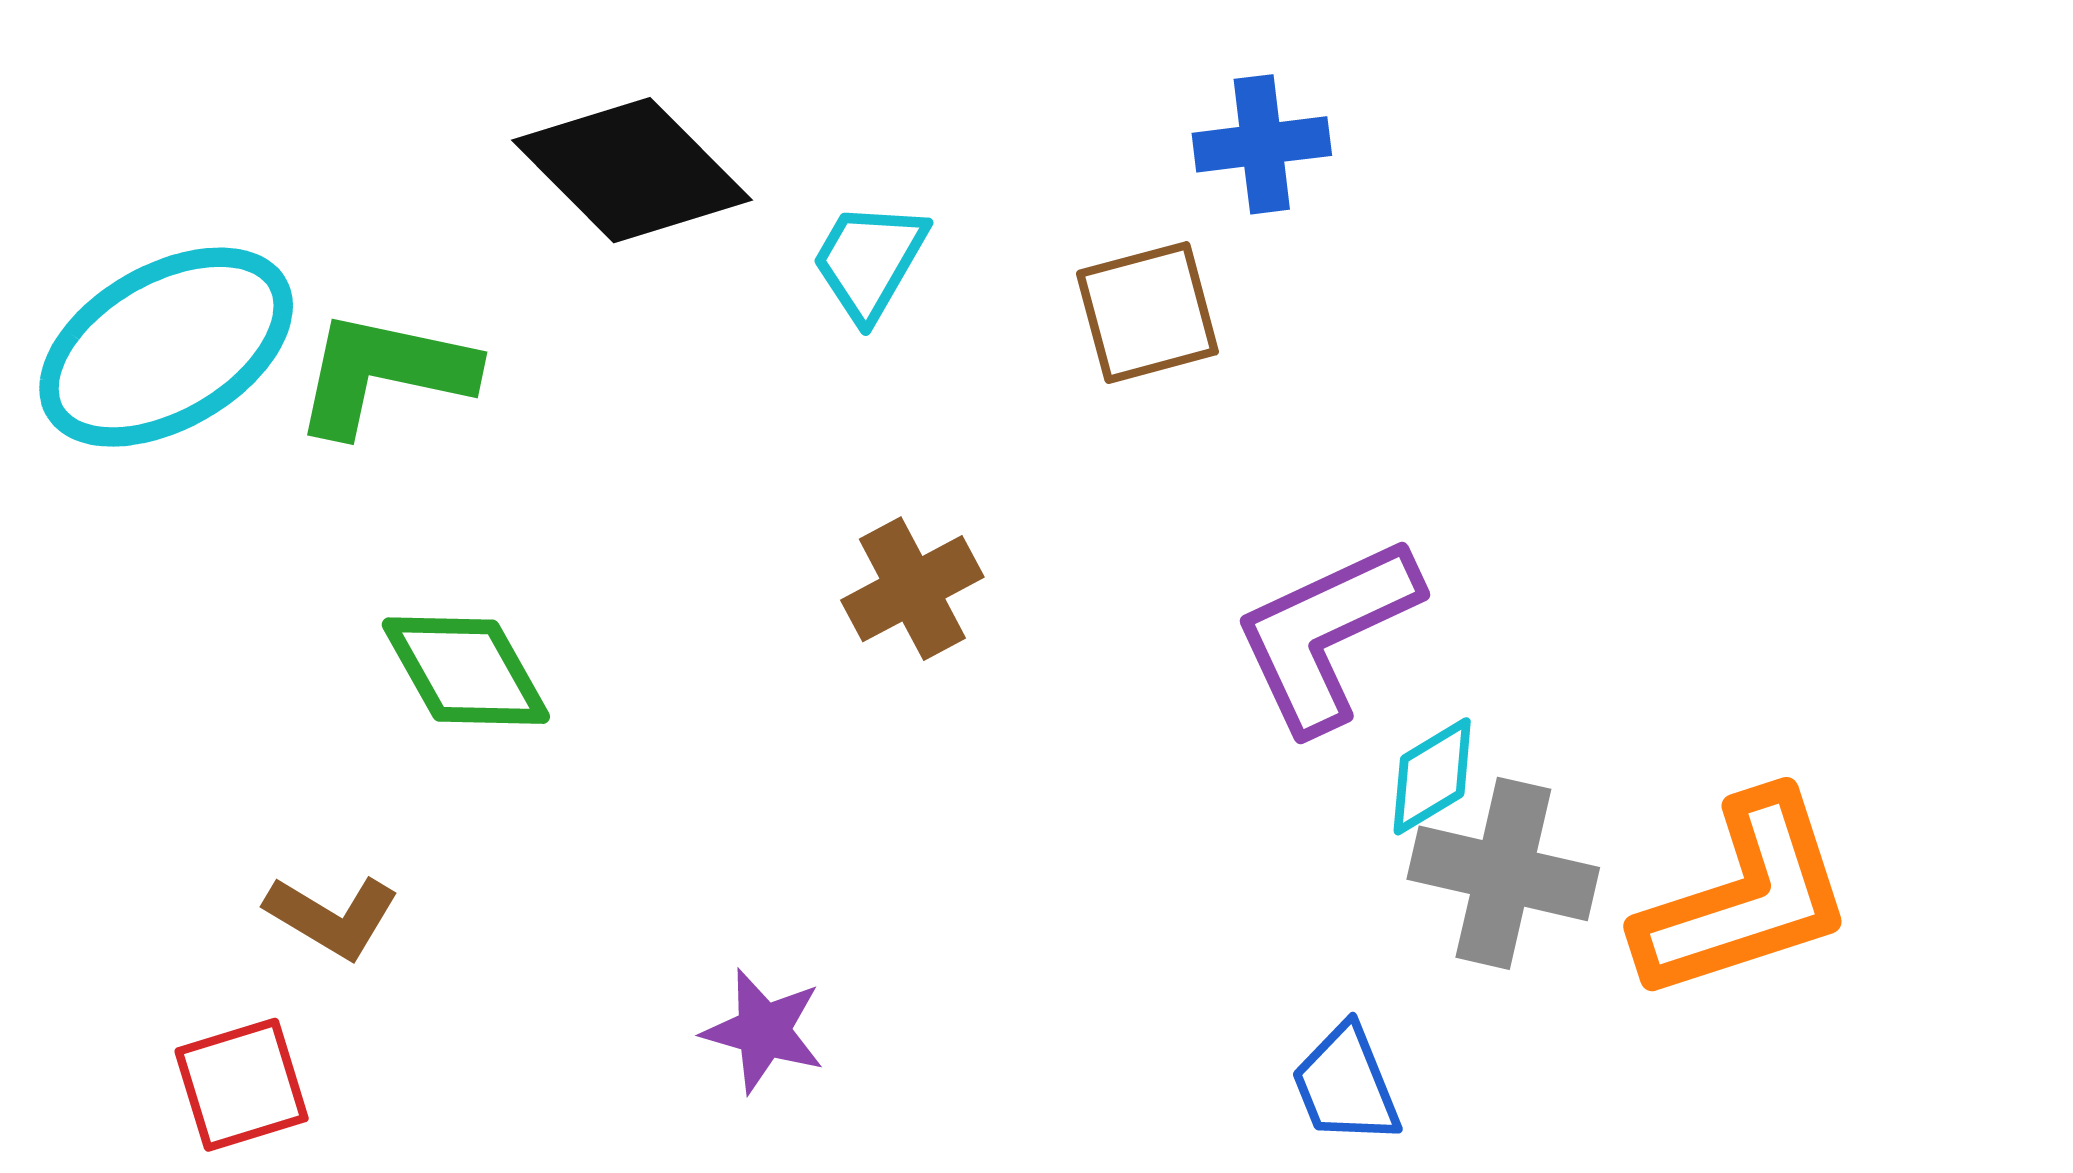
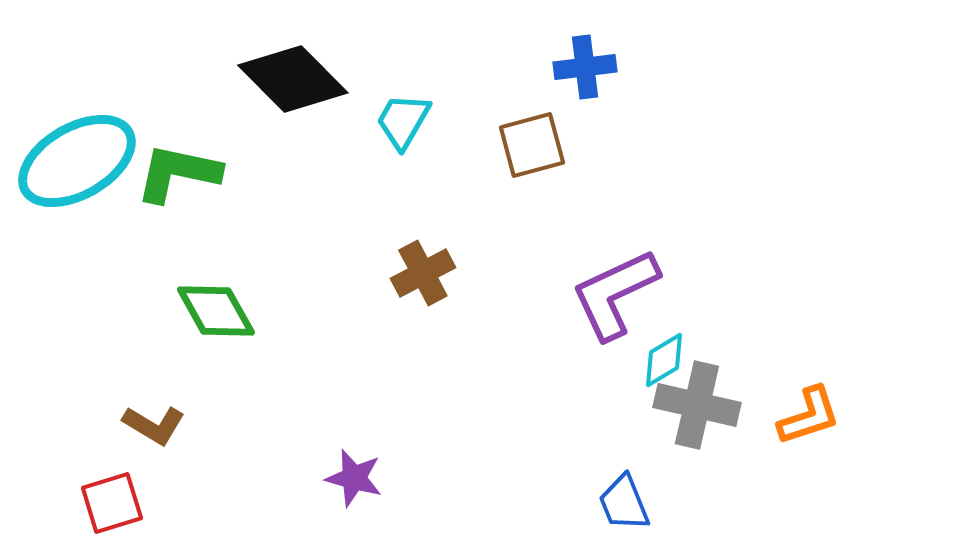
orange L-shape: (1745, 897) -> (809, 416), size x0.6

